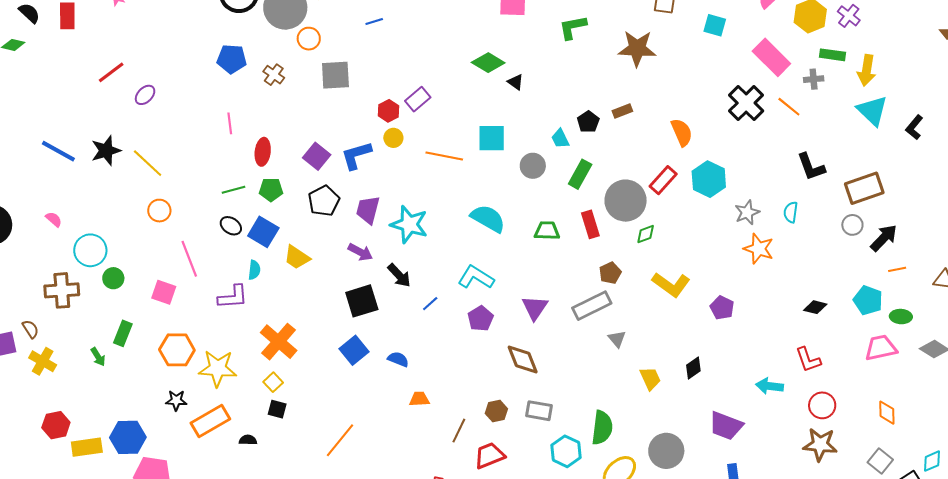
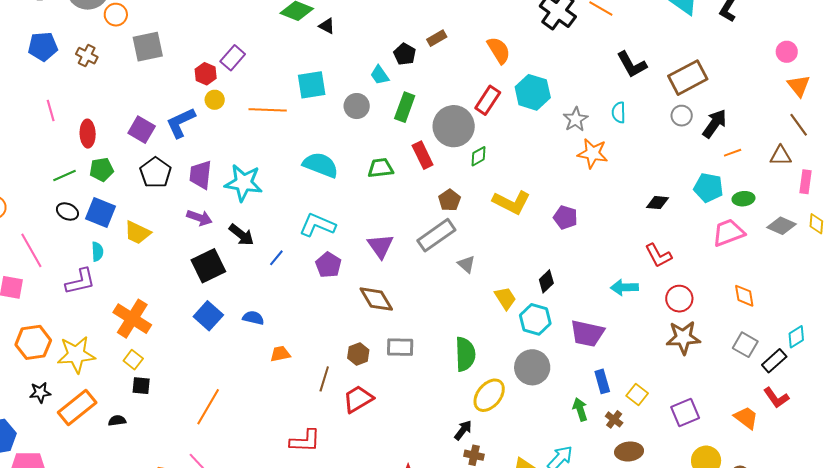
cyan hexagon: (566, 451) -> (535, 319), moved

